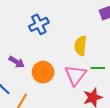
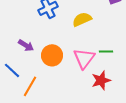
yellow semicircle: (81, 46) -> (82, 19), moved, turned 60

